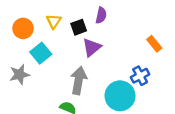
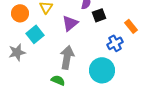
black square: (79, 27) -> (99, 15), moved
purple triangle: (92, 47) -> (70, 23), moved
blue cross: (140, 76) -> (115, 43), moved

